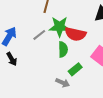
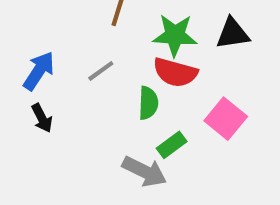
green star: (60, 27) -> (175, 35), moved
gray arrow: (63, 83) -> (144, 171), size x1.5

